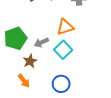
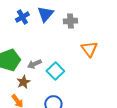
orange triangle: (65, 27) -> (89, 49), moved, turned -48

